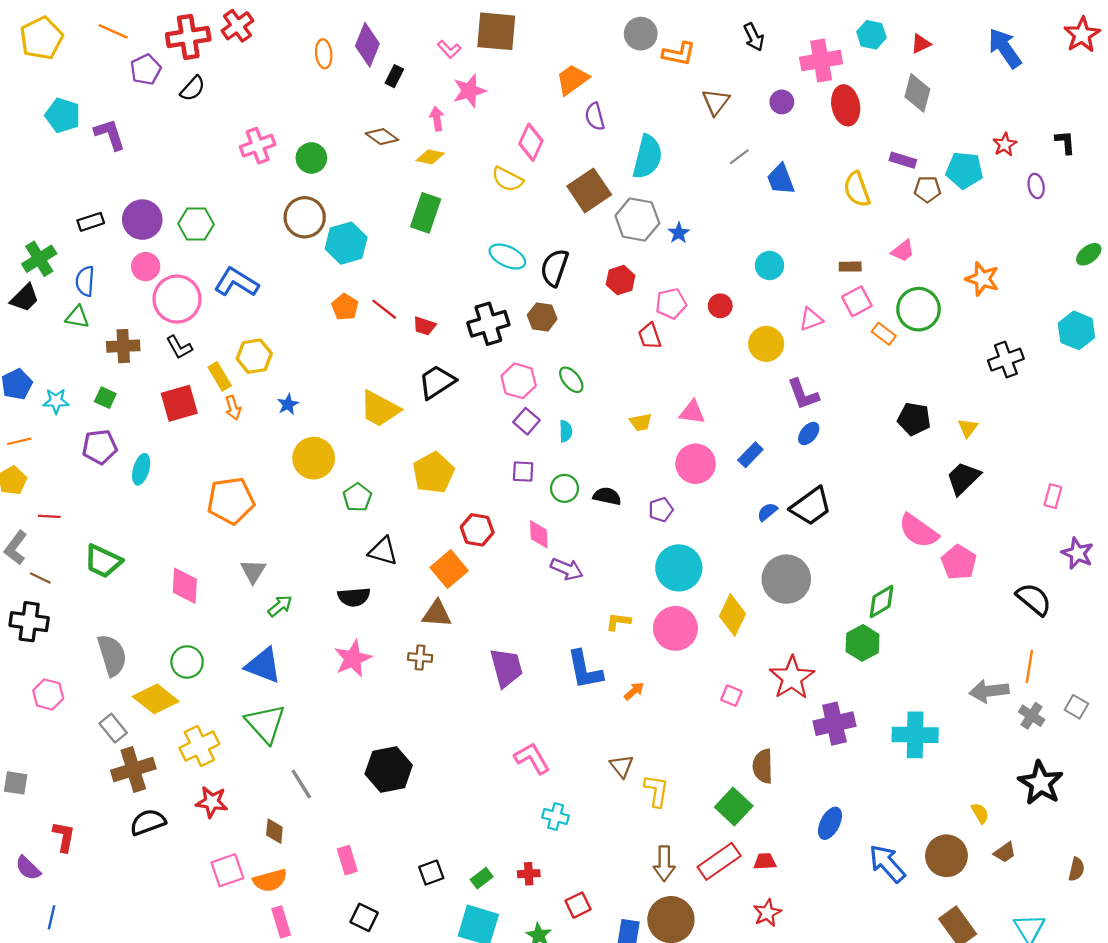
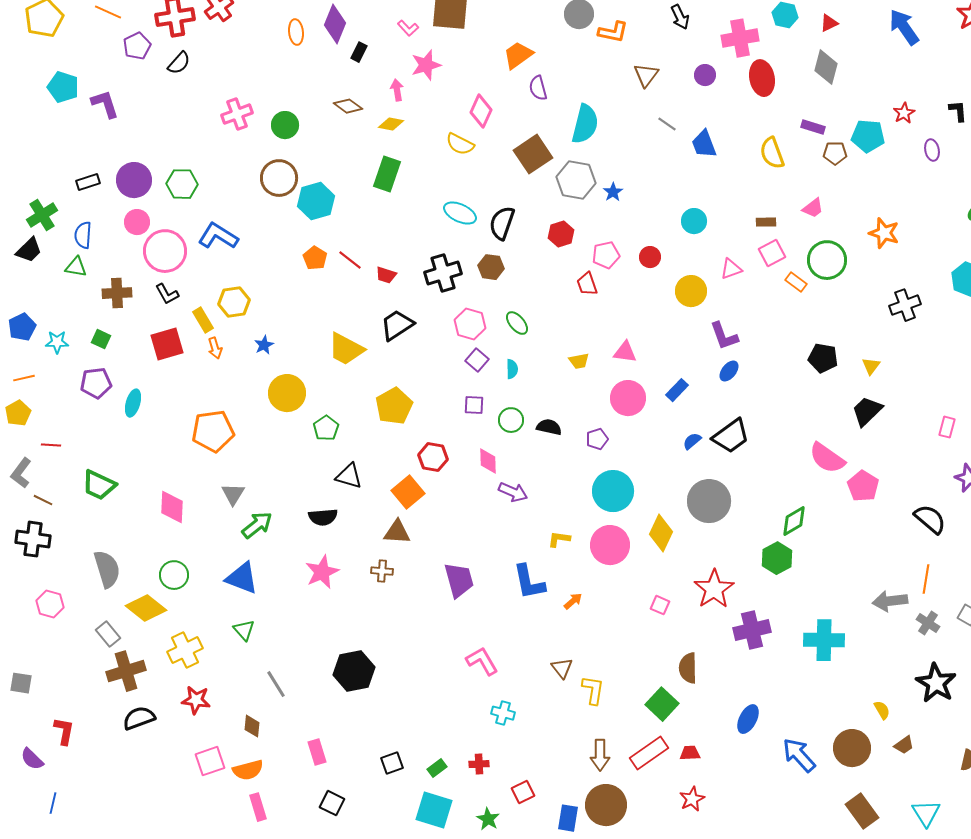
gray line: (739, 157) -> (667, 124), turned 72
green arrow: (280, 606) -> (257, 525), size x1.4
green triangle: (265, 724) -> (244, 630), size x0.6

